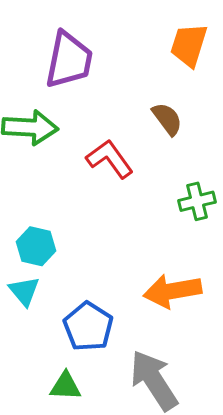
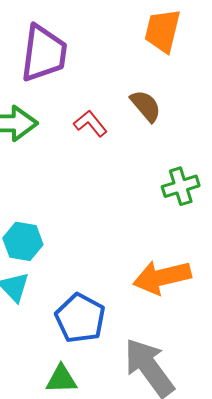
red L-shape: (110, 159) -> (90, 123), moved, size x0.7

